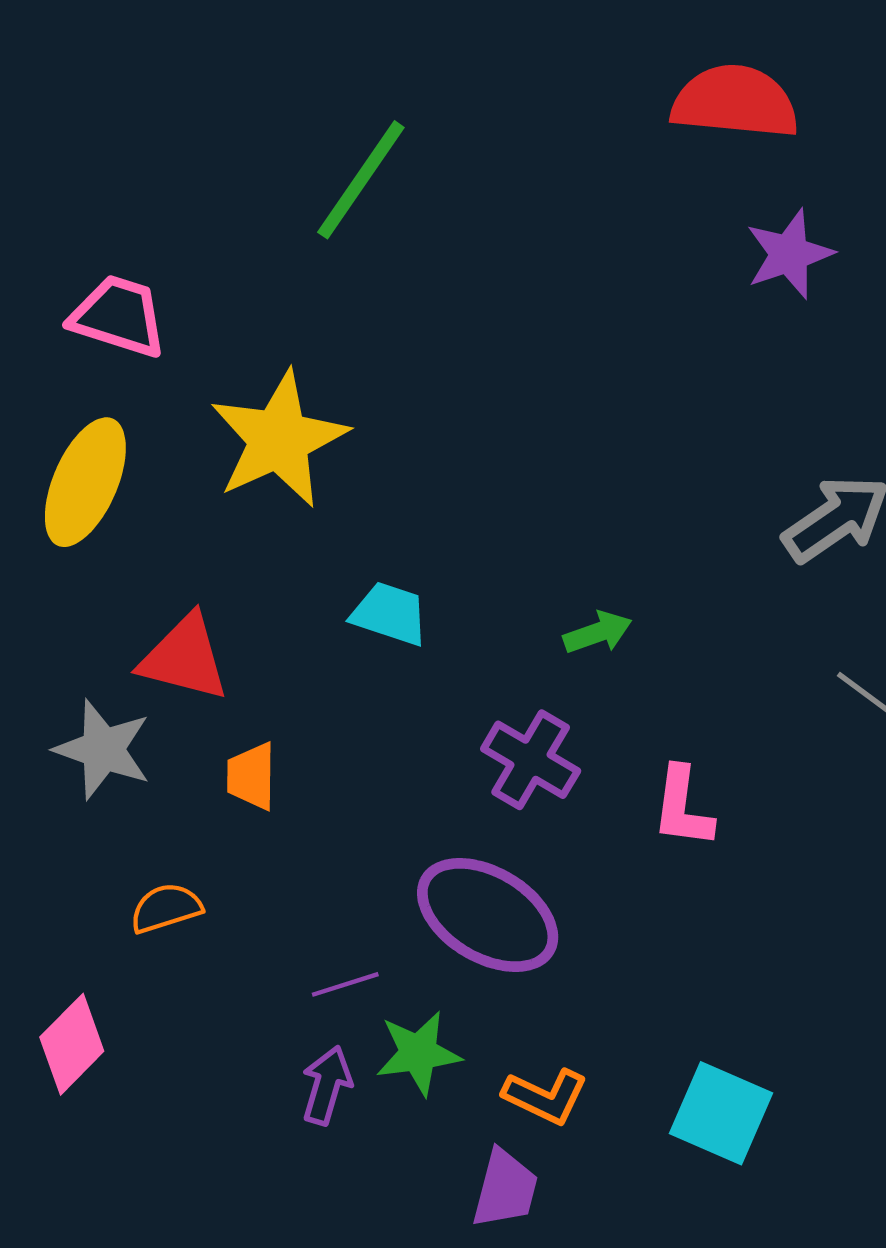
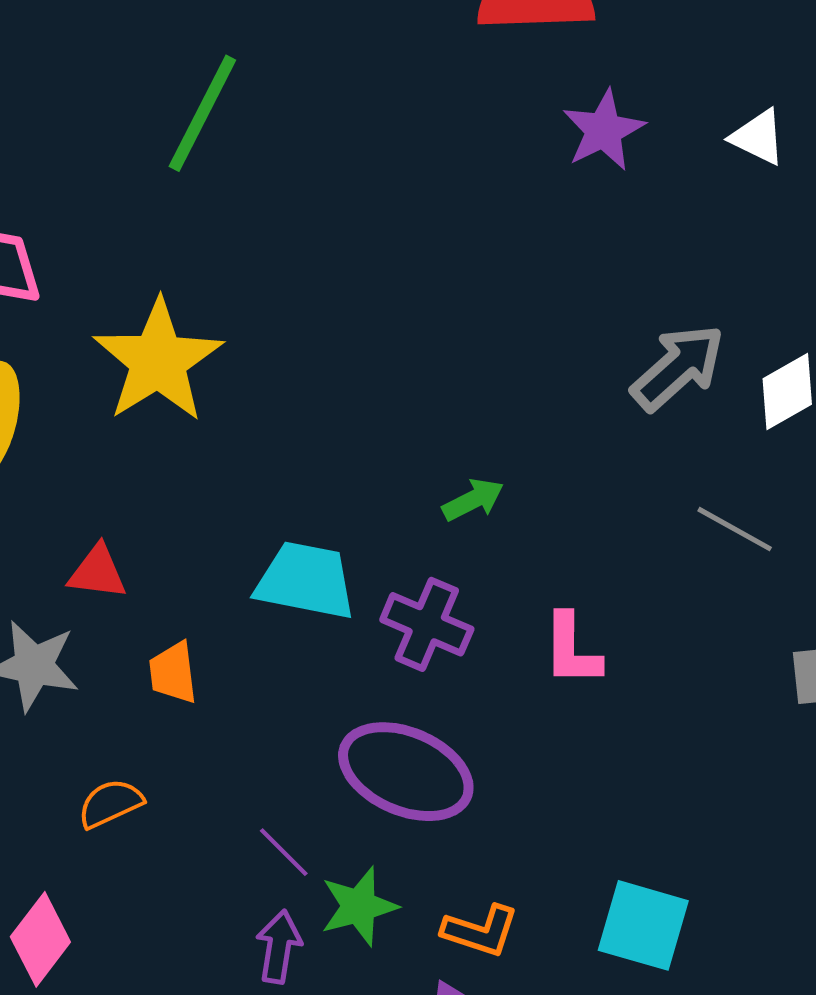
cyan trapezoid: (390, 614) -> (306, 581), moved, size x1.4
red triangle: (184, 658) -> (97, 572), size x0.7
purple line: (345, 984) -> (284, 852), turned 70

